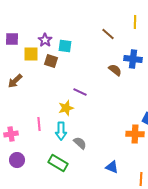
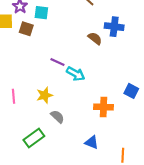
yellow star: (66, 108) -> (45, 95), moved
cyan arrow: (61, 131) -> (76, 74), moved, turned -60
orange cross: (135, 134) -> (103, 107), moved
green rectangle: (58, 163) -> (34, 138), turned -66

